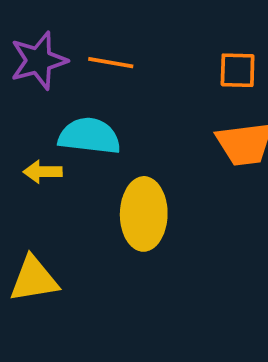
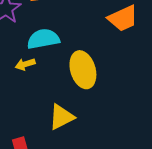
yellow triangle: (34, 279) -> (62, 117), moved

